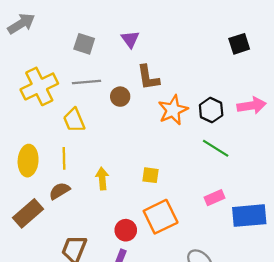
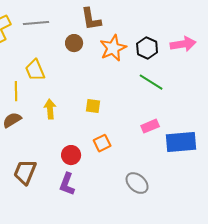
brown circle: (120, 97) -> (74, 43), moved
yellow trapezoid: (74, 120) -> (35, 70), moved
orange square: (161, 217) -> (102, 143), size x0.6

